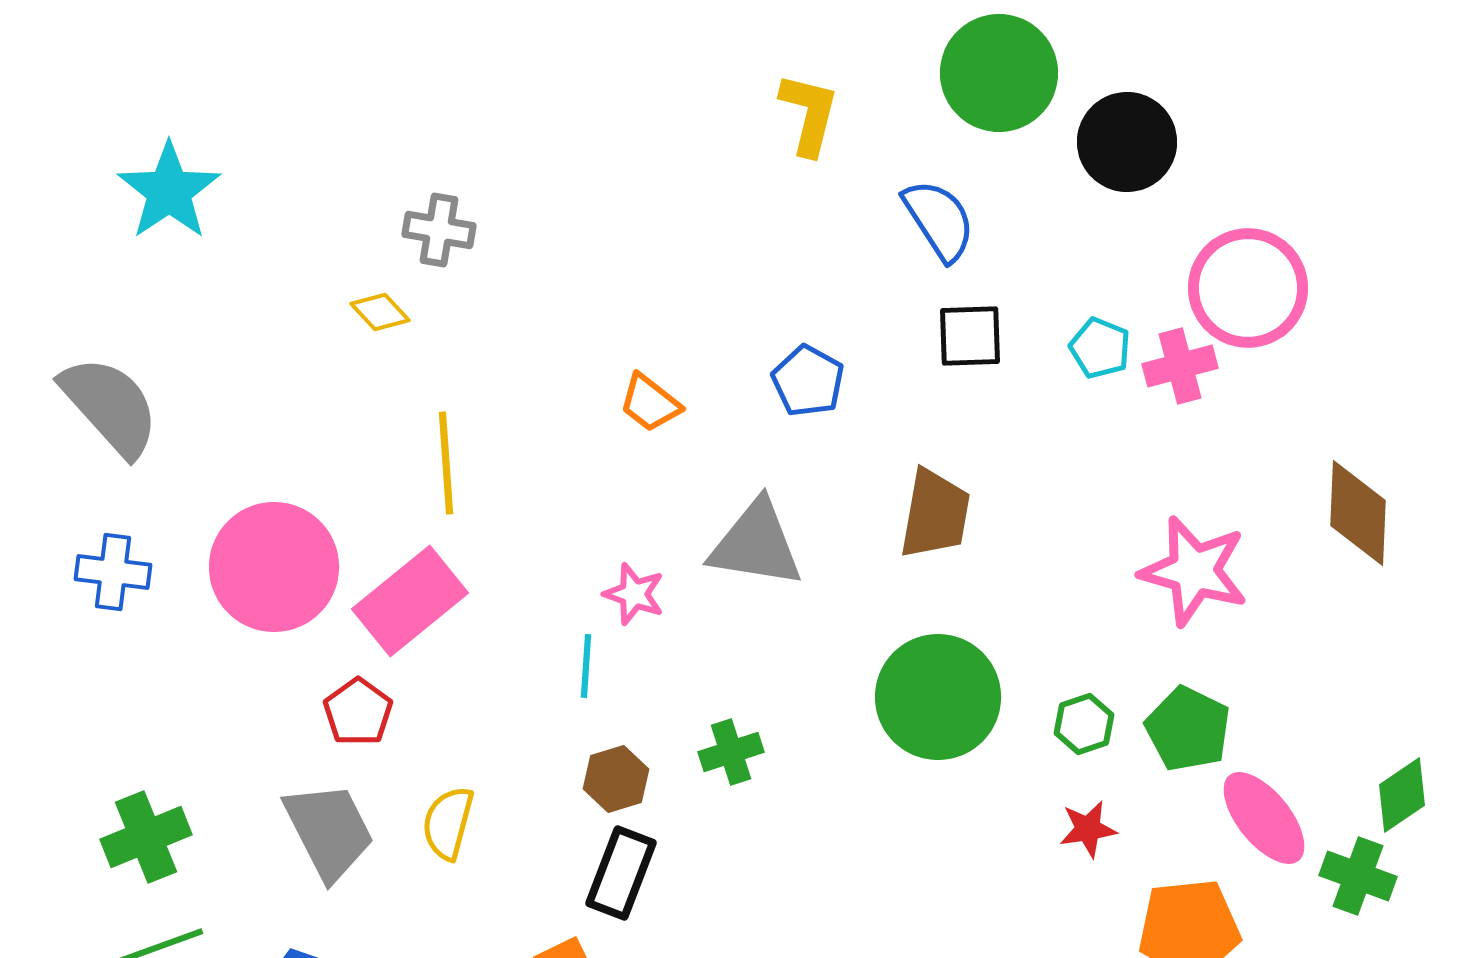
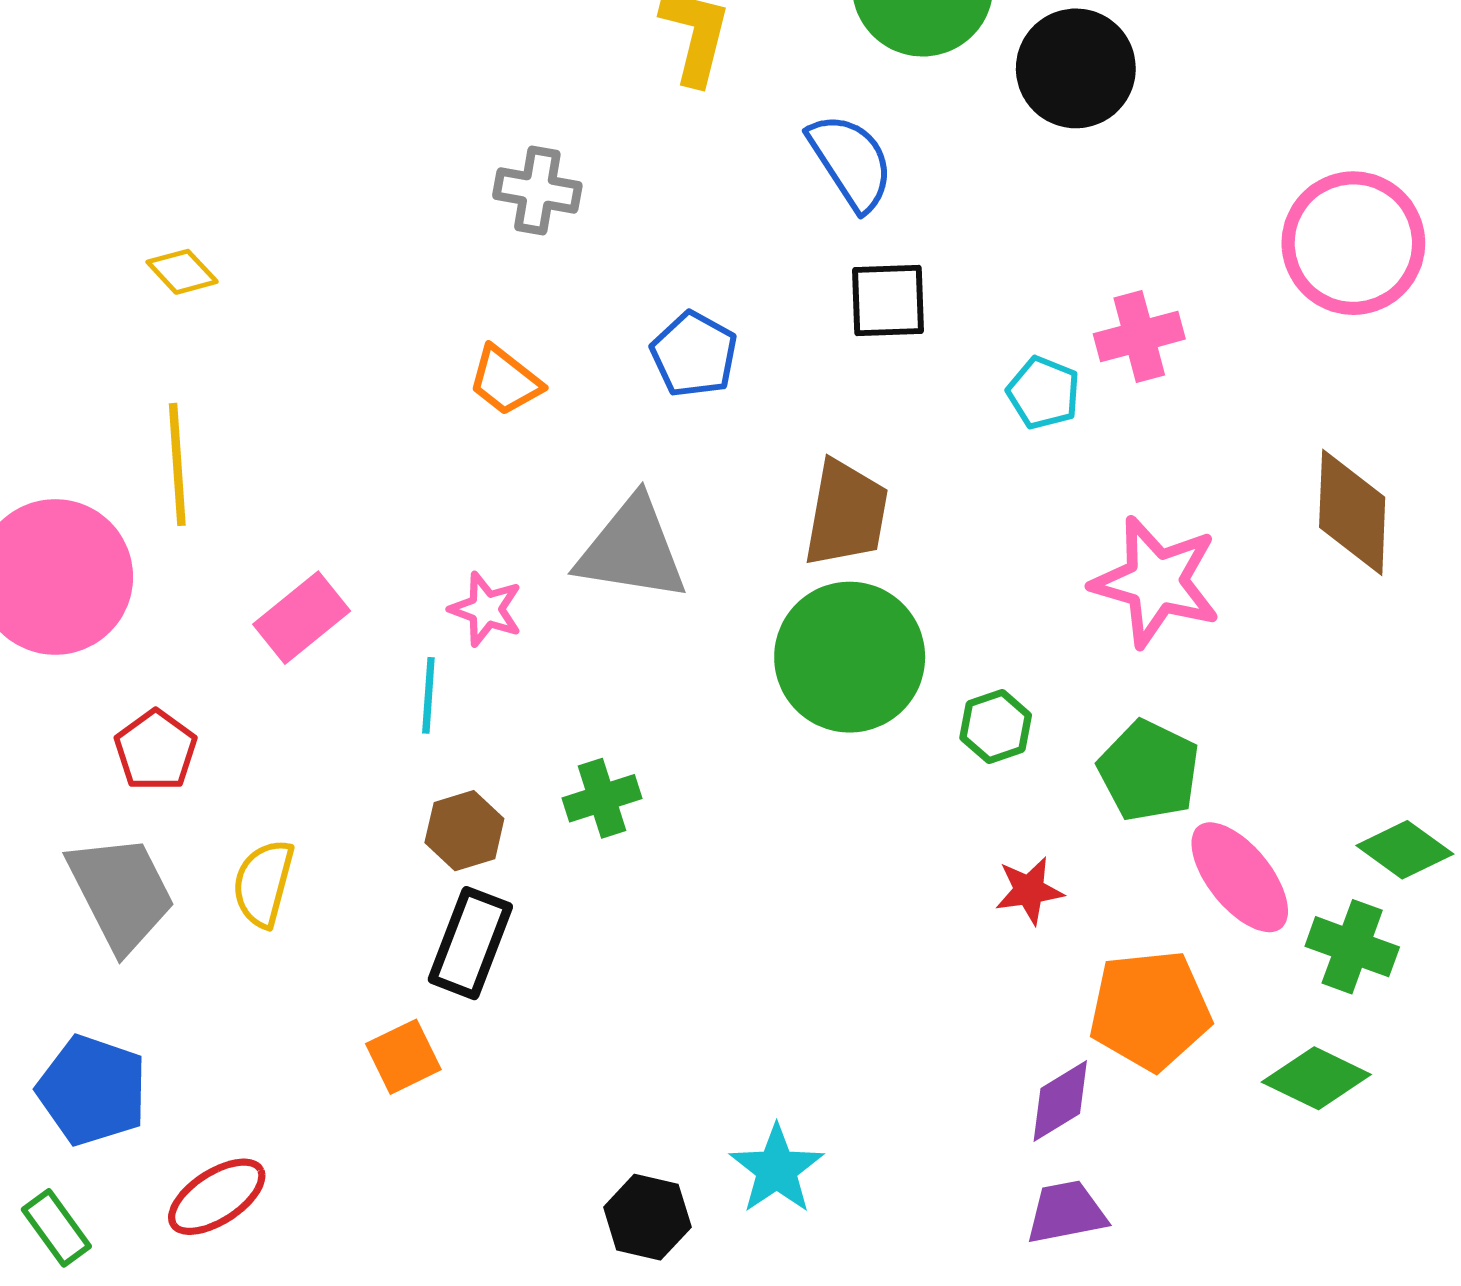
gray cross: (439, 230) -> (537, 190), moved
pink circle: (1248, 288) -> (1353, 243), moved
cyan pentagon: (1100, 348) -> (1043, 393), moved
yellow line: (446, 463) -> (177, 464), moved
pink rectangle: (410, 601) -> (302, 618), moved, size x0.7
green circle: (938, 697) -> (850, 657), moved
green hexagon: (1084, 724) -> (996, 727), moved
green diamond: (1402, 795) -> (1405, 850), turned 70

